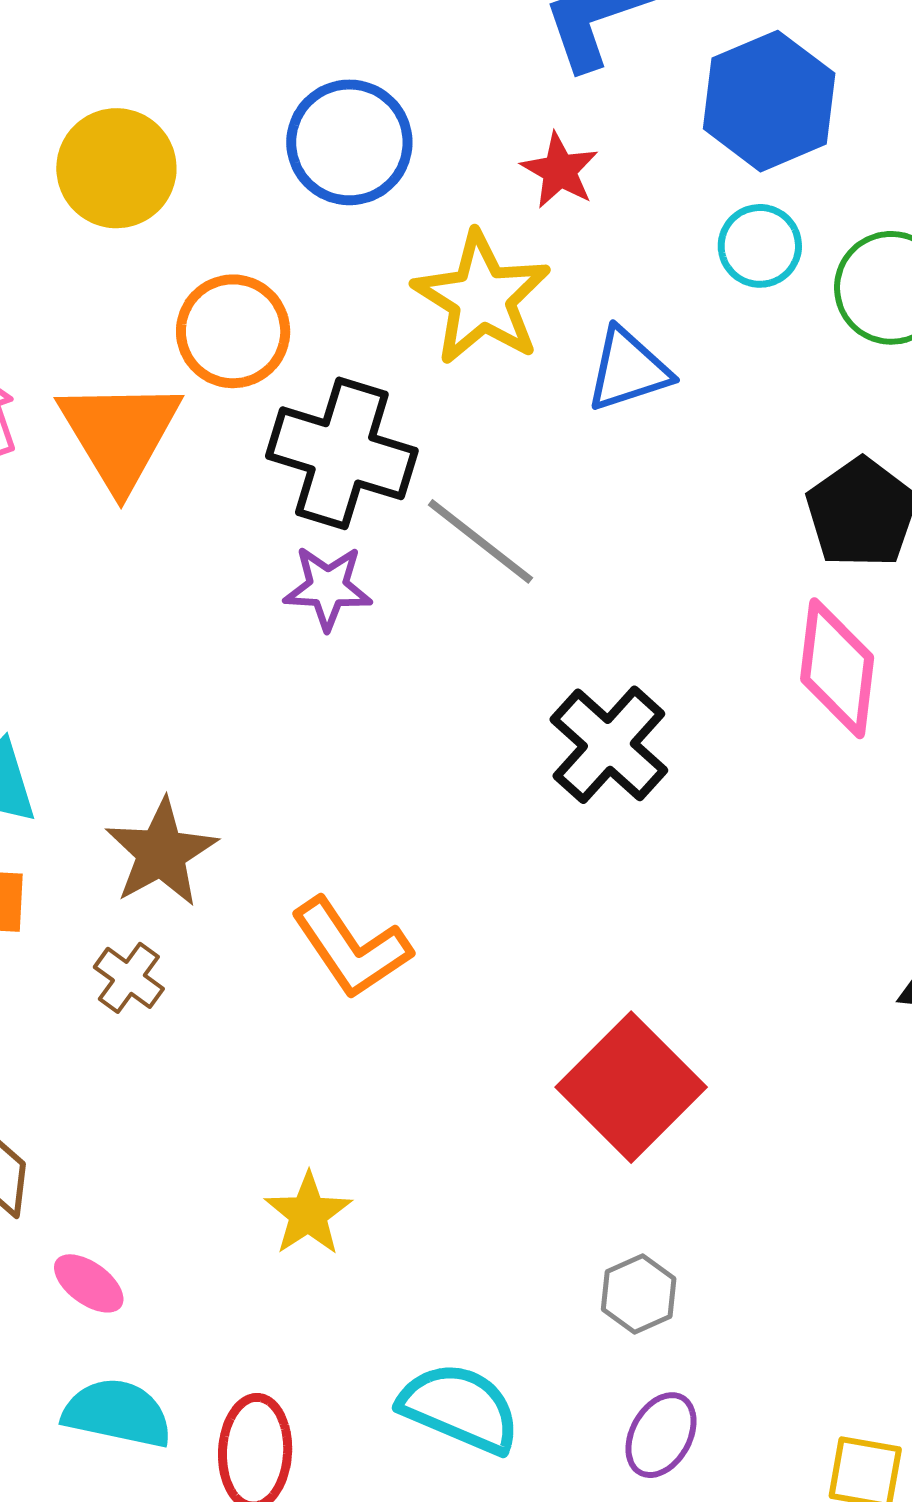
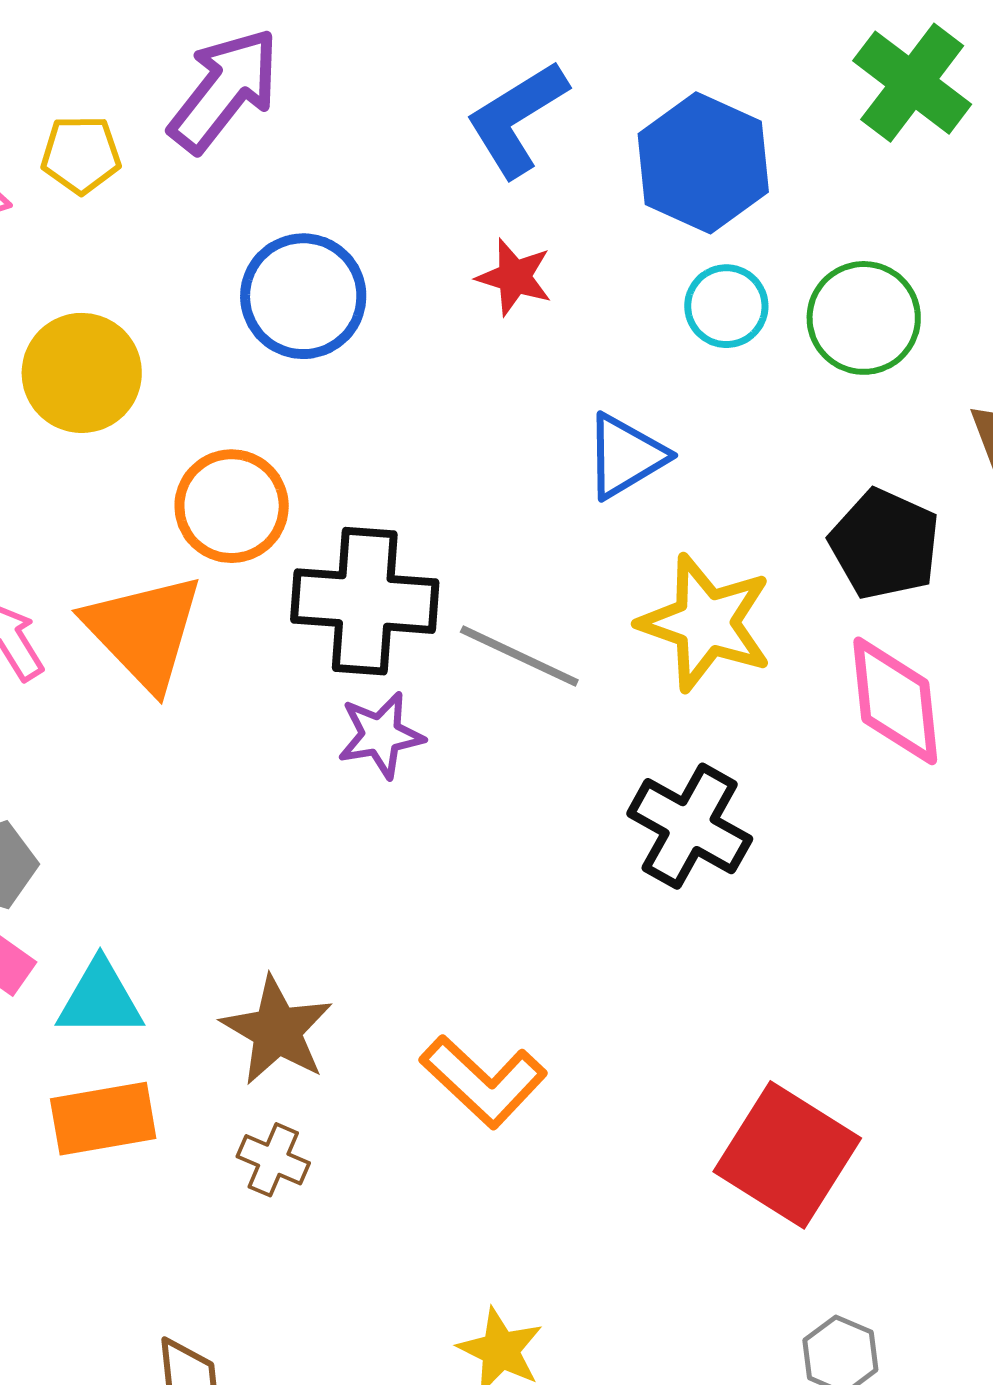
yellow star: (482, 298) -> (706, 623), moved

